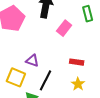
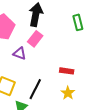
pink rectangle: (64, 28) -> (35, 39), moved
purple triangle: (32, 61) -> (20, 53), moved

